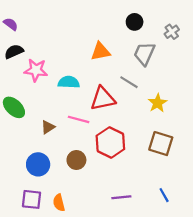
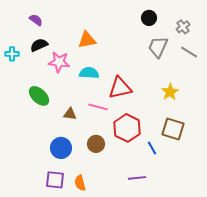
orange triangle: (101, 52) -> (87, 40), moved
gray line: (129, 82) -> (189, 52), moved
brown triangle: (48, 127) -> (70, 114), turned 40
blue line: (164, 195) -> (152, 148), moved

